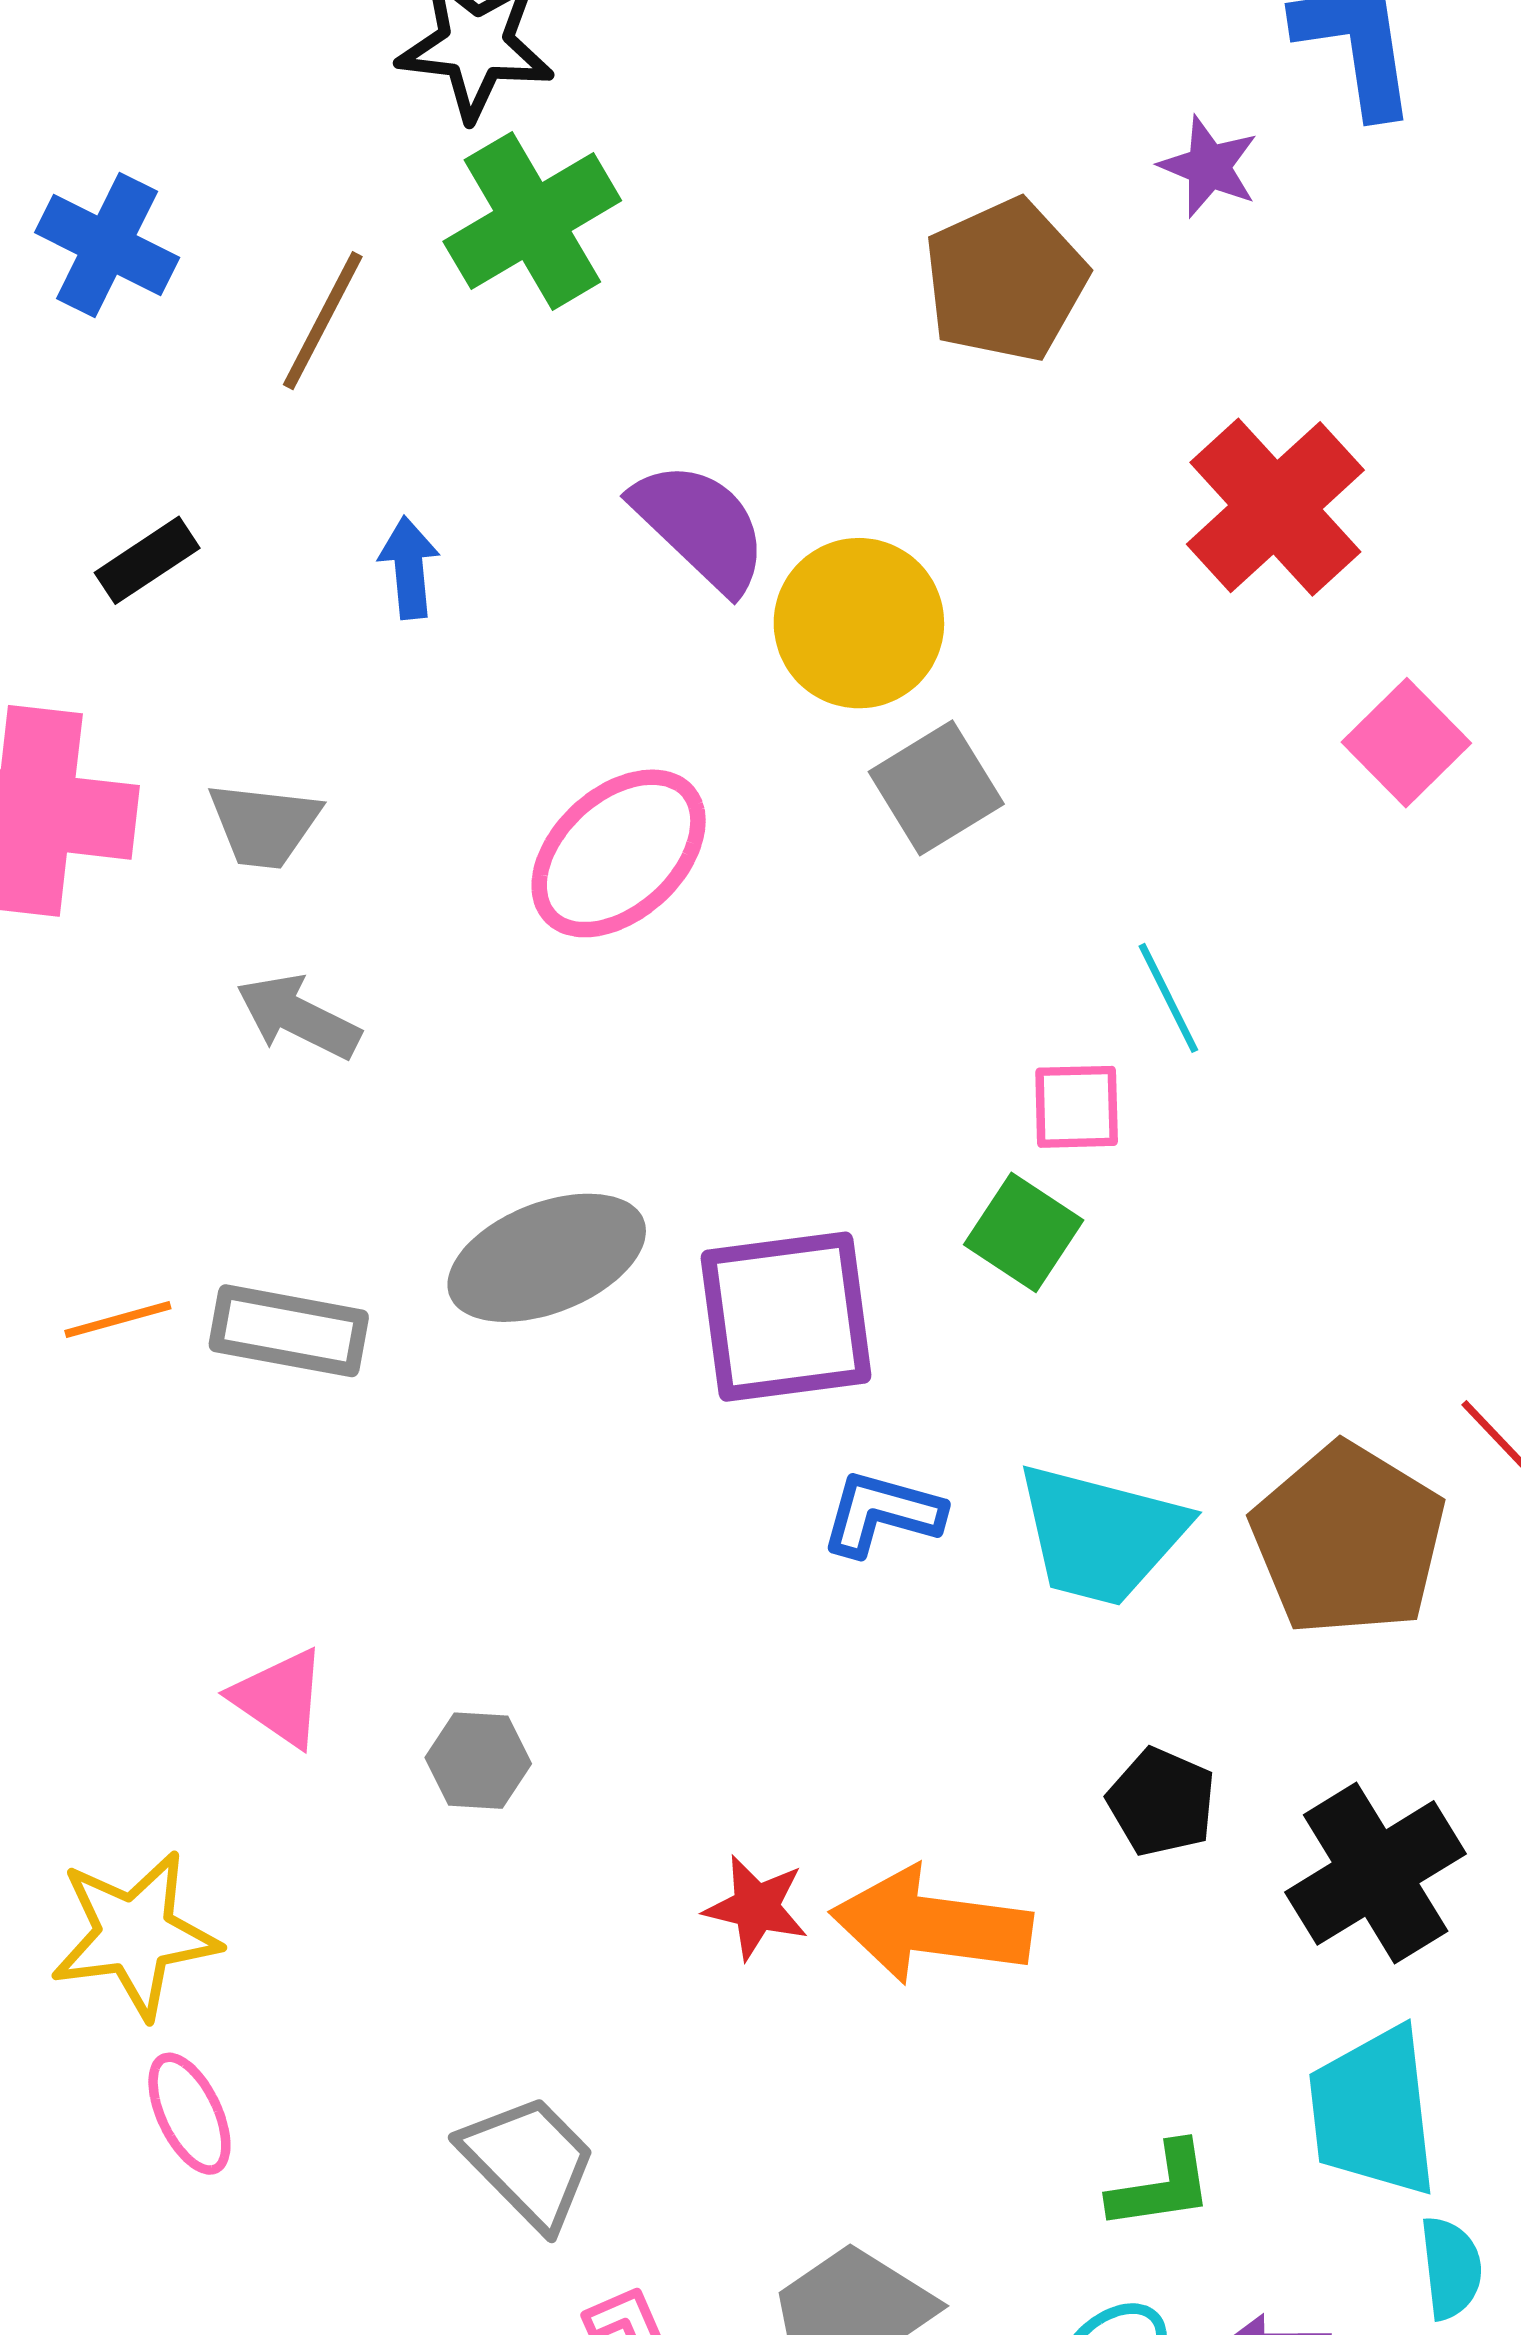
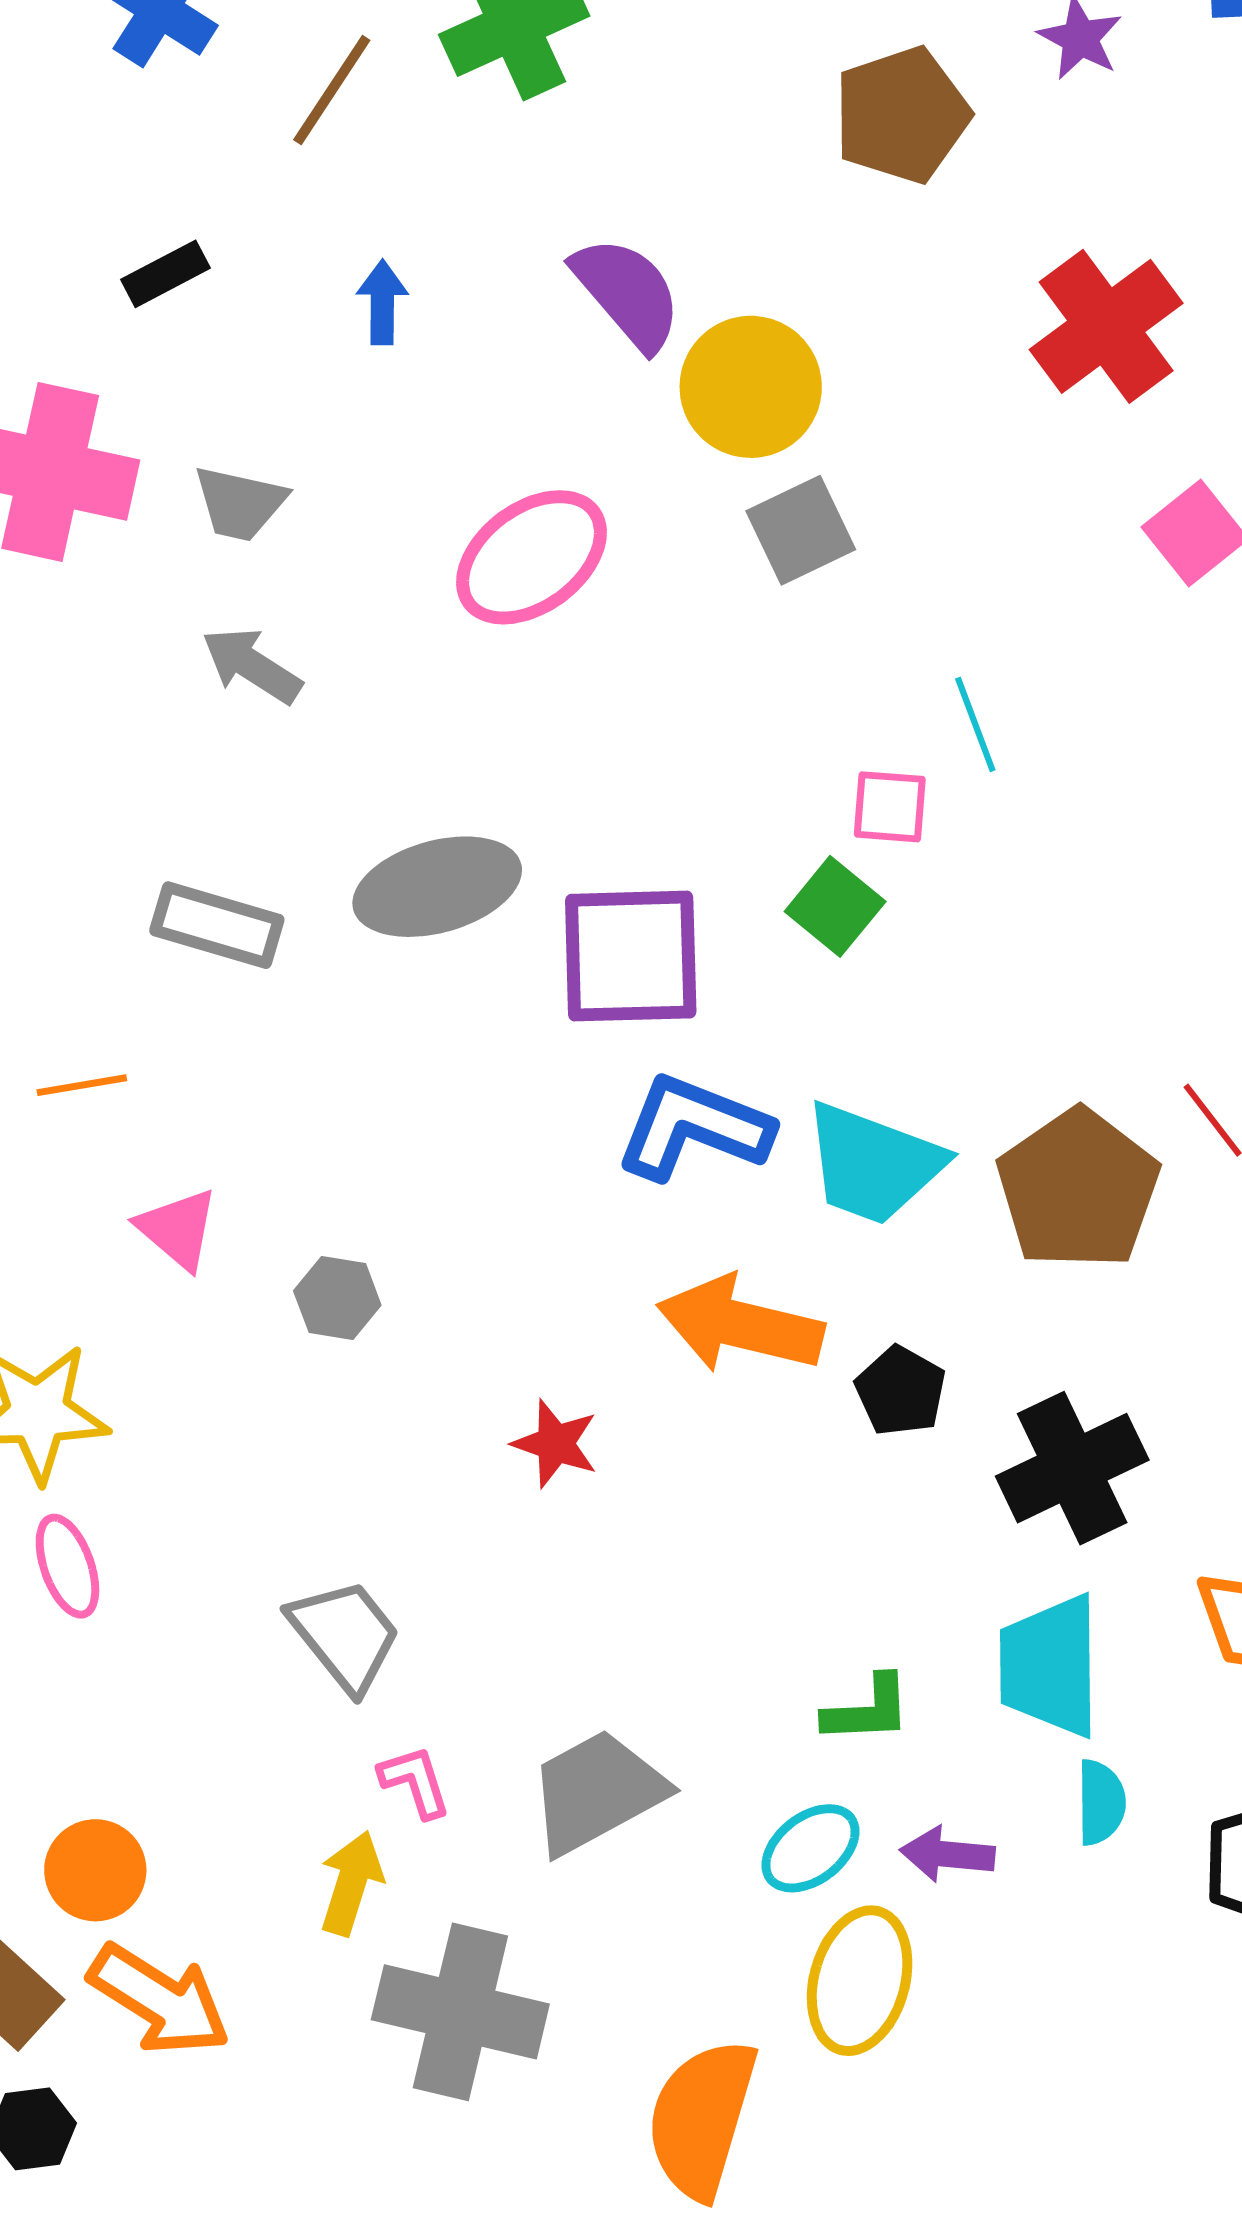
orange line: (118, 1320) -> (82, 1085), moved
blue L-shape: (882, 1513) -> (694, 1127), size x1.5
orange arrow: (931, 1925) -> (740, 1325), moved

